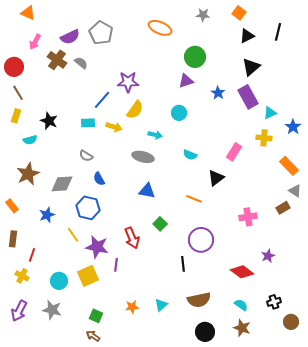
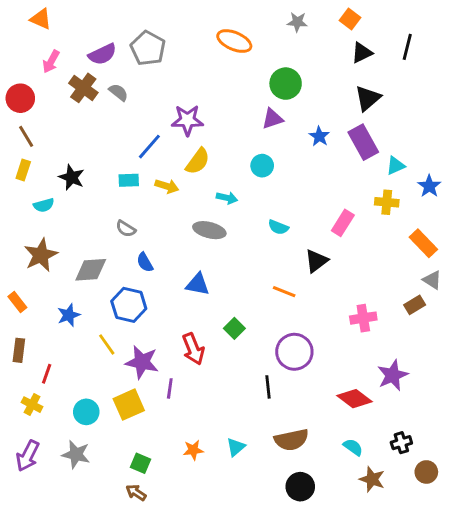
blue triangle: (147, 191) -> (198, 284), moved
purple star: (268, 256) -> (393, 375), size x1.5
brown star: (242, 328) -> (372, 479), moved

